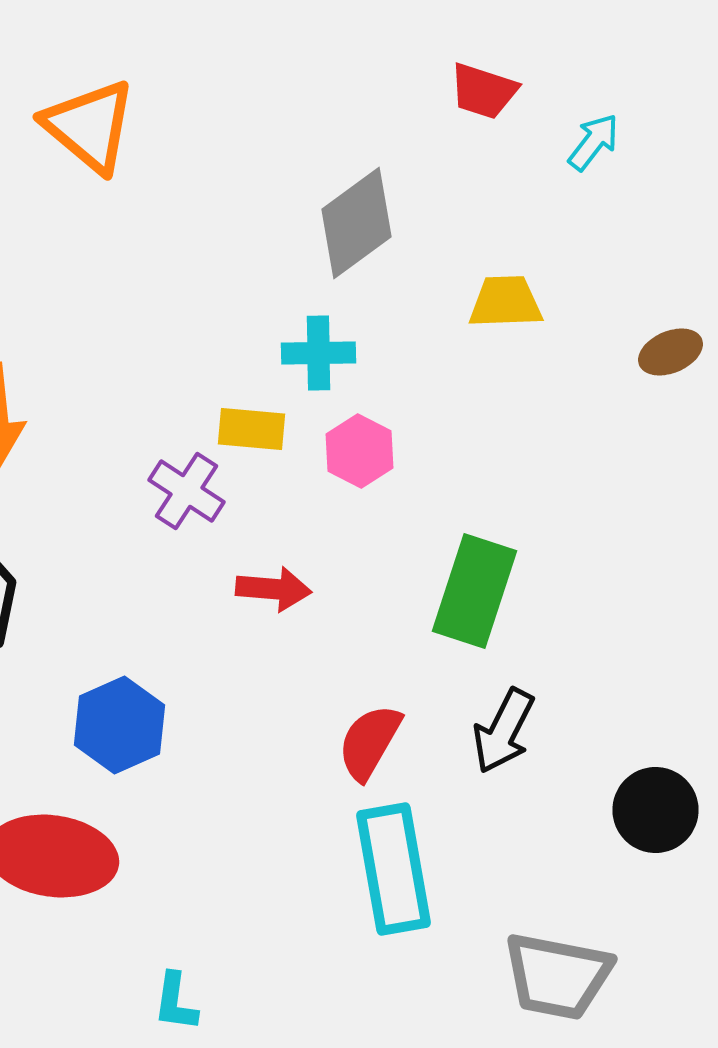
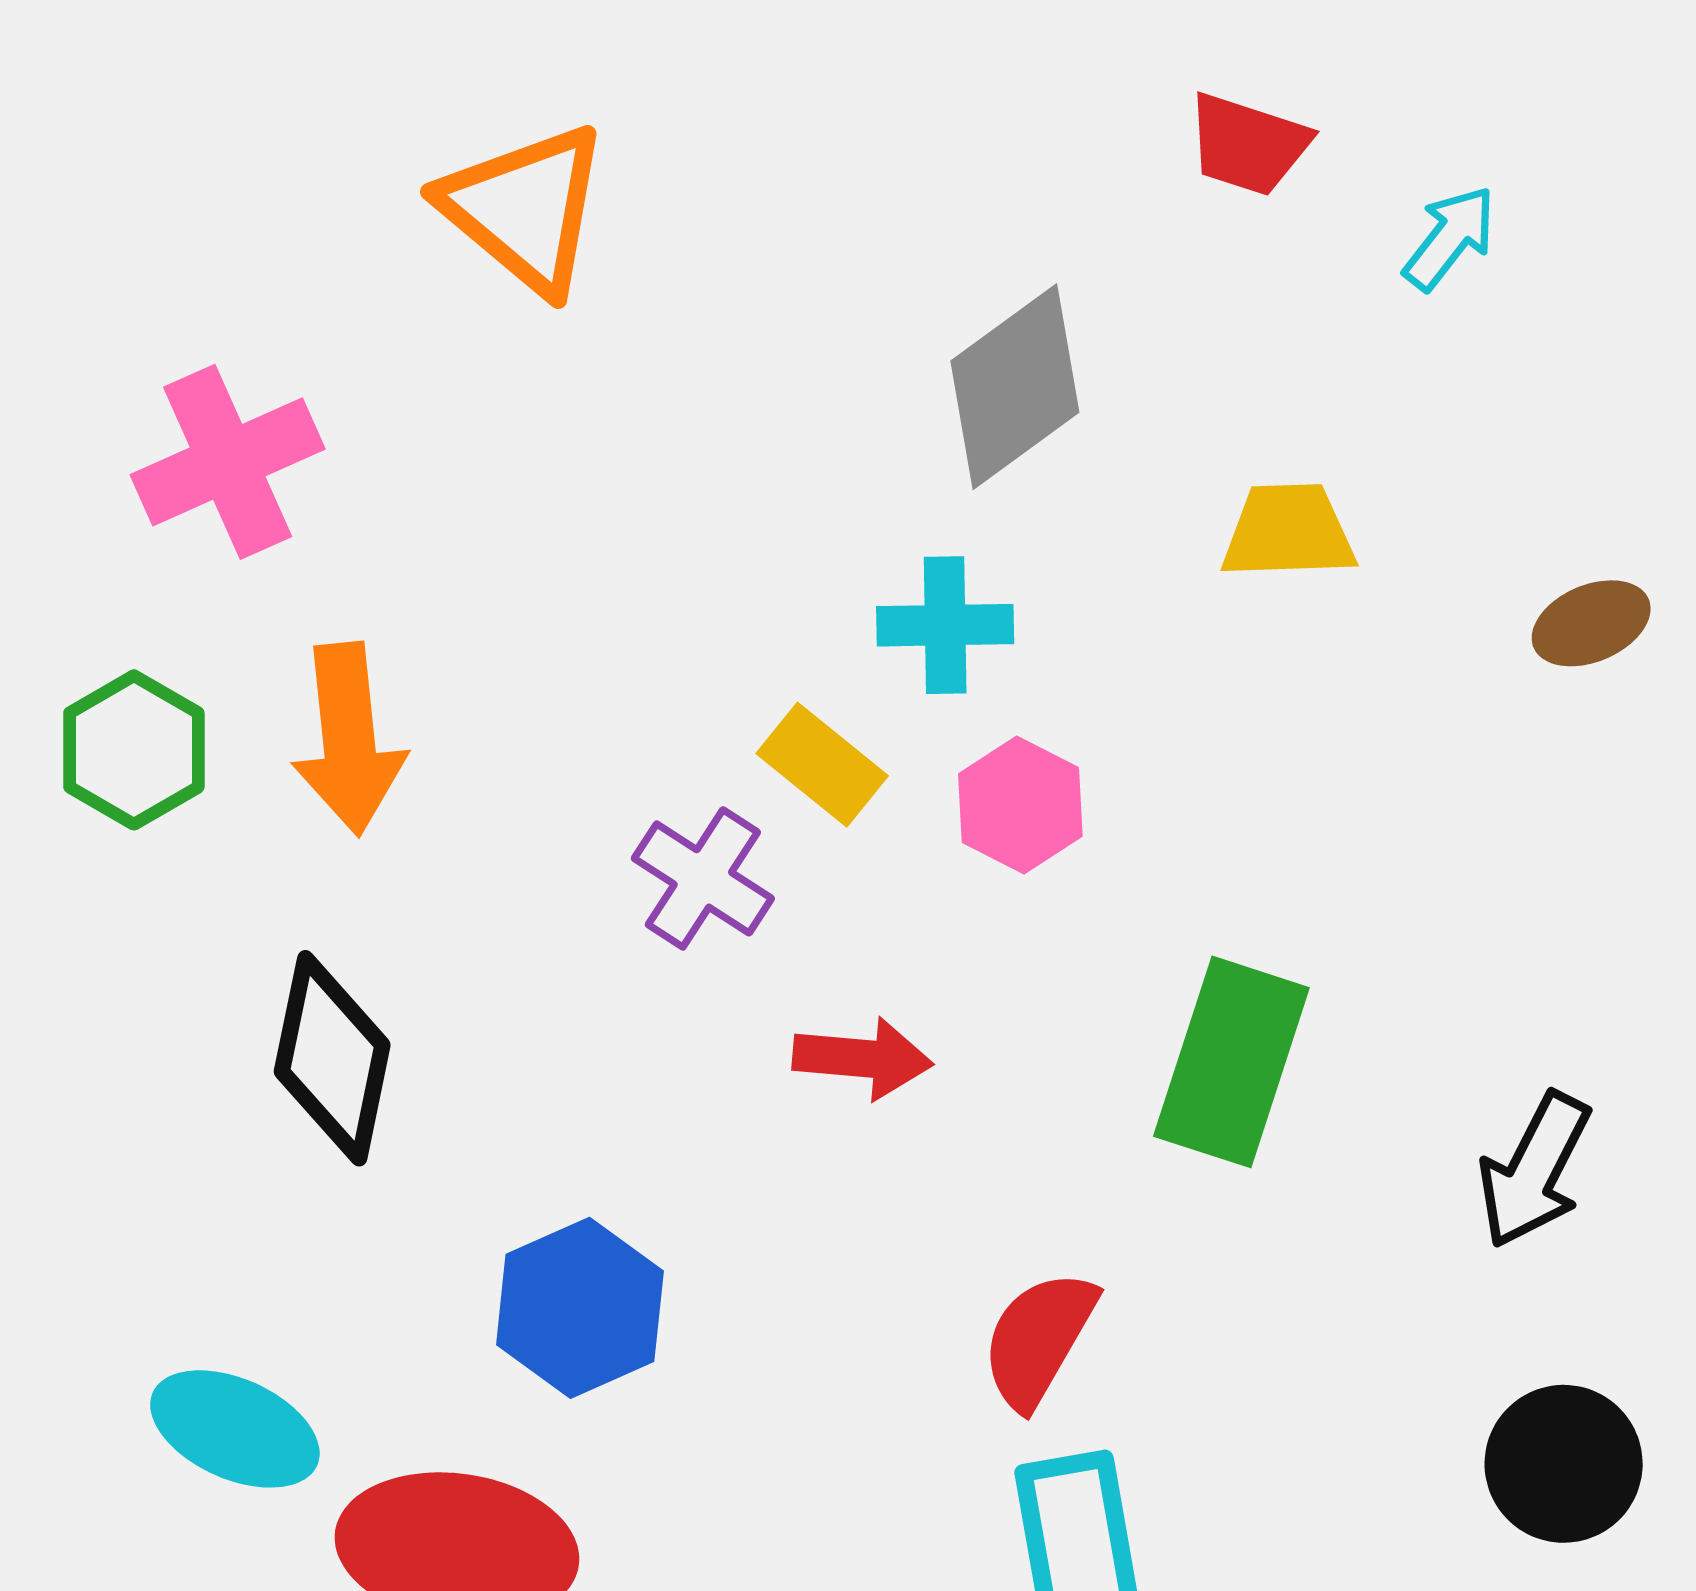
yellow rectangle: (252, 429) -> (822, 765), turned 34
black arrow: (504, 731) -> (1534, 1170), moved

